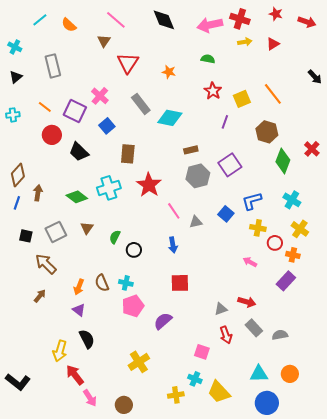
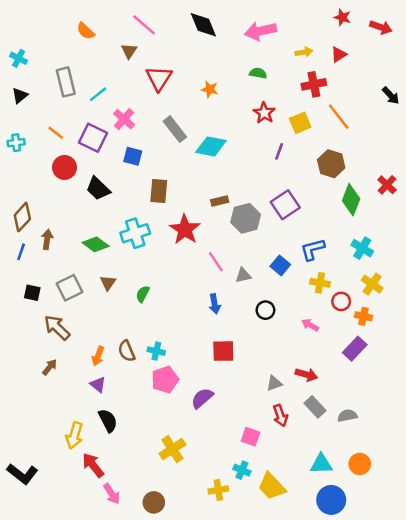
red cross: (240, 19) -> (314, 84), moved, turned -30
cyan line: (40, 20) -> (98, 94), moved
blue square: (107, 126) -> (133, 156), turned -35
brown rectangle: (191, 150) -> (220, 201), moved
black circle: (134, 250) -> (265, 310), moved

